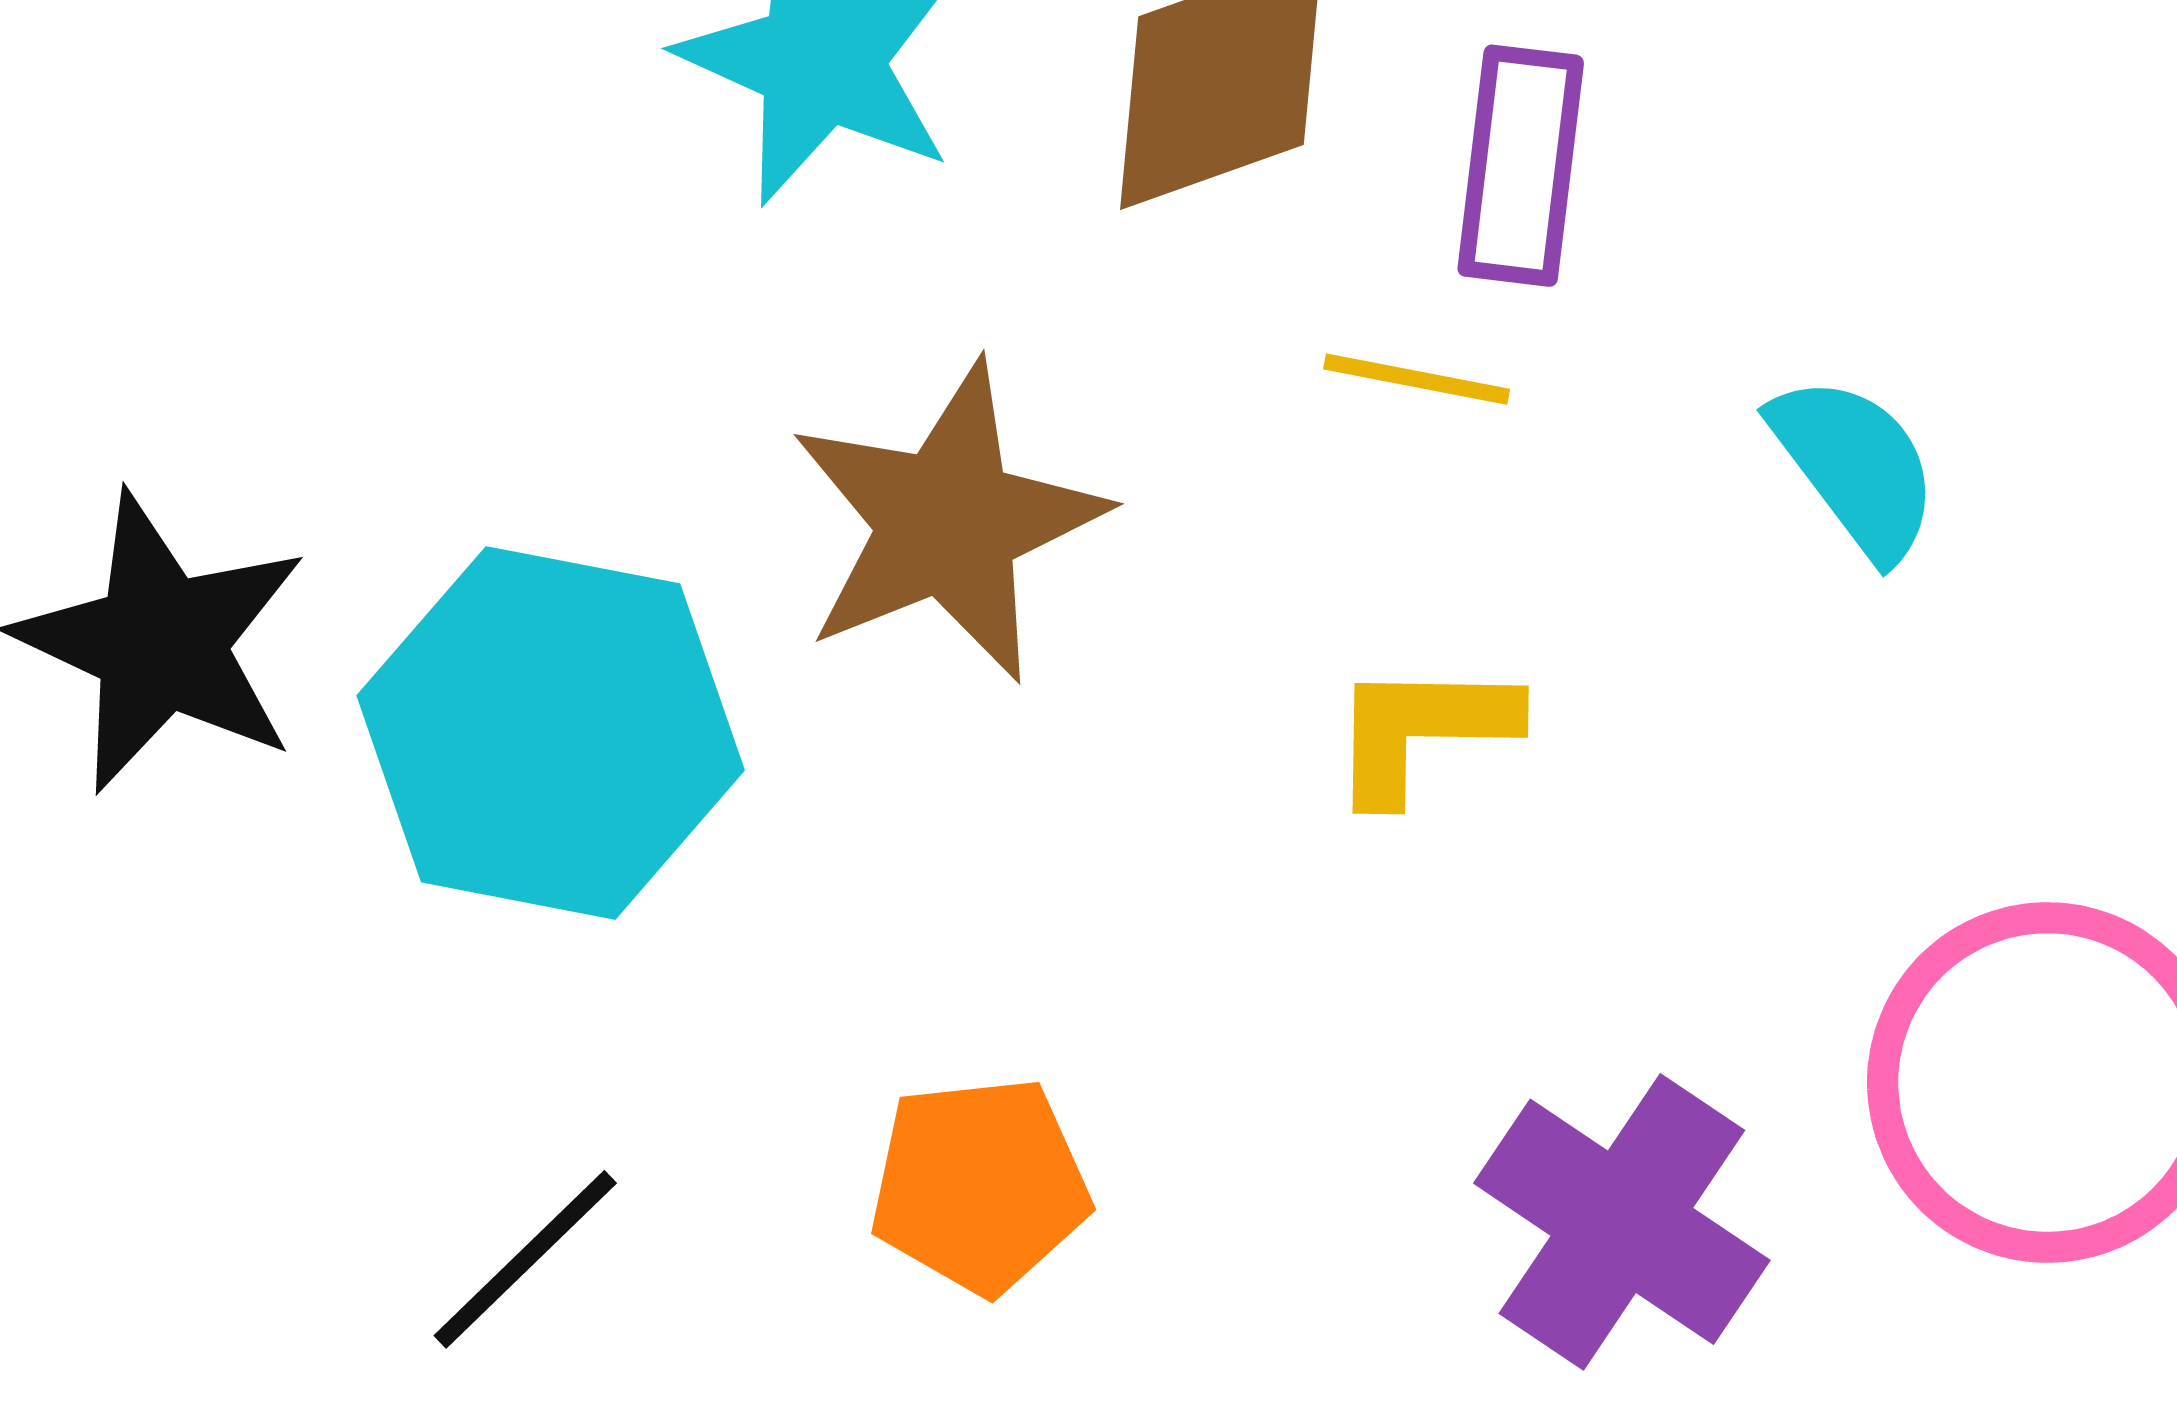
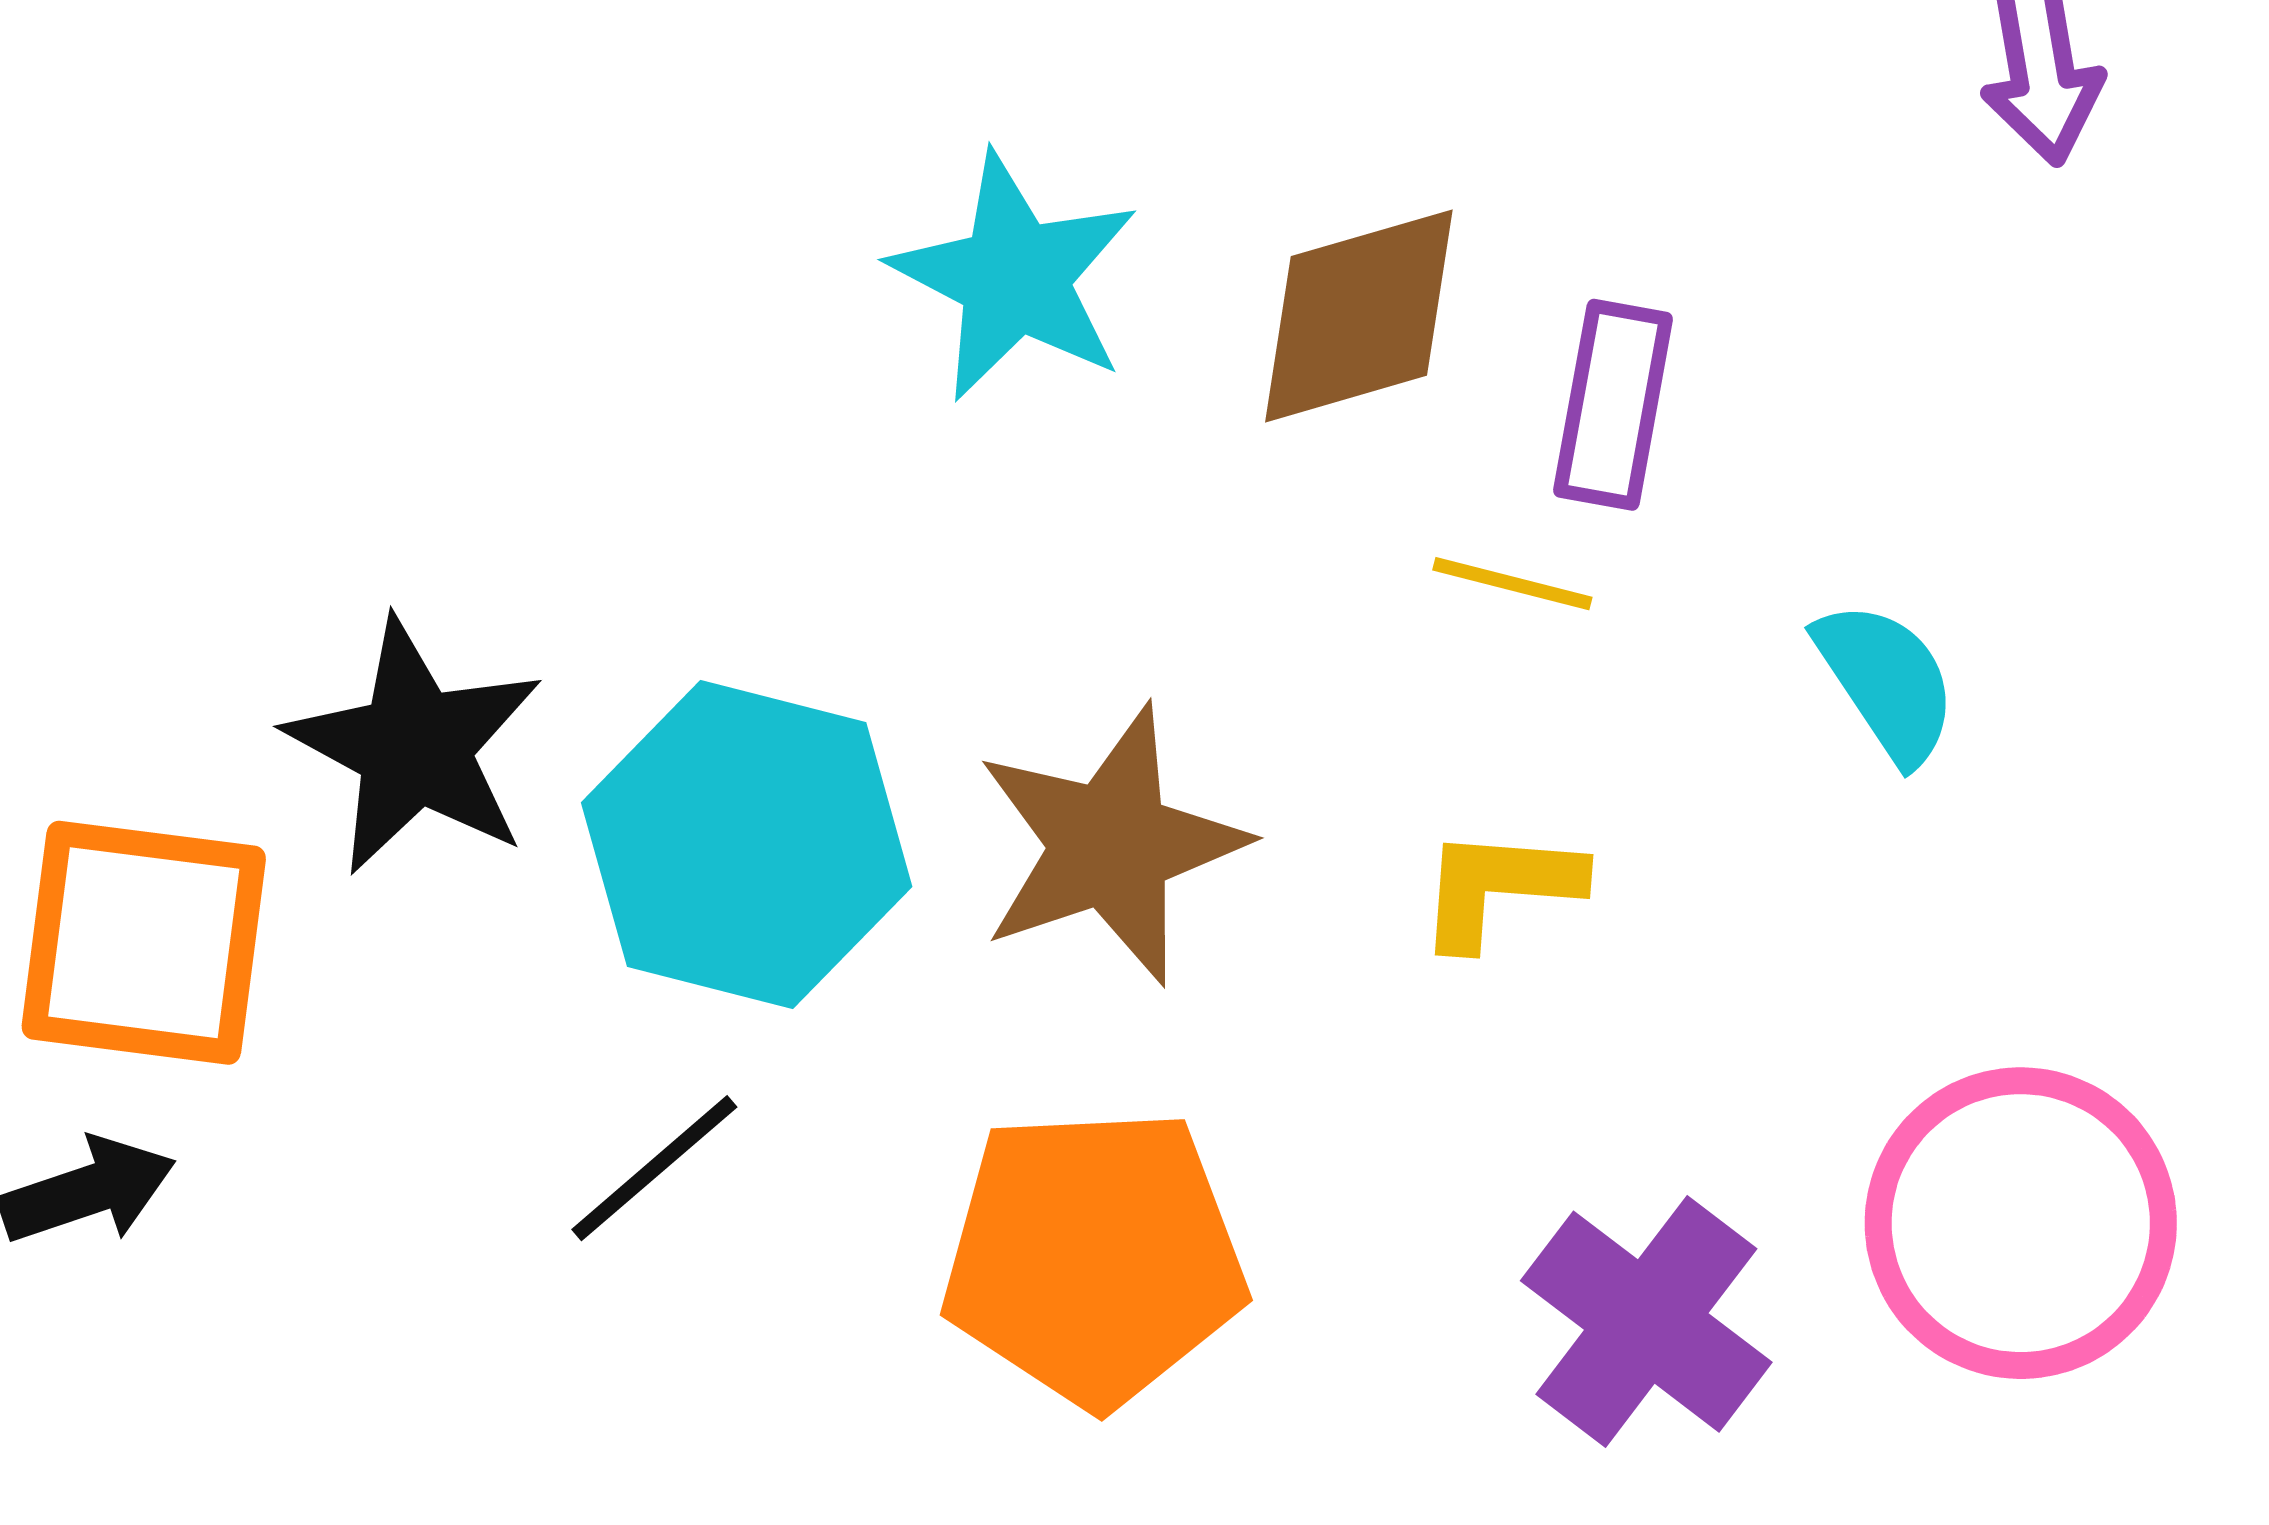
brown star: (947, 523) -> (1110, 845), moved
orange pentagon: (980, 1185) -> (1094, 1257), size x1.6
black line: (525, 1259) -> (654, 1168), moved

